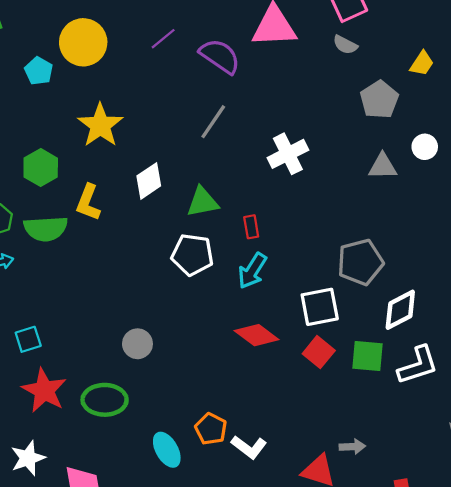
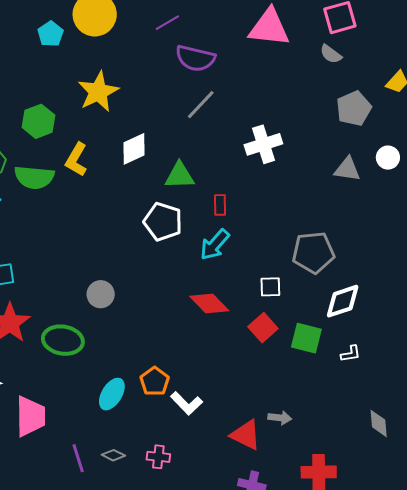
purple semicircle: (220, 56) -> (195, 58), moved, turned 150
white square: (320, 307) -> (270, 287), size x0.6
white L-shape: (418, 365) -> (351, 354), size x0.5
cyan ellipse: (167, 450) -> (112, 394), turned 52

